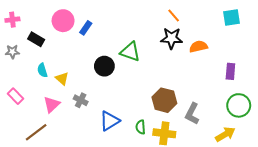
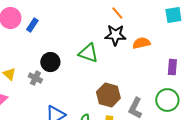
green triangle: (130, 52) -> (88, 53), moved
gray cross: (81, 100) -> (35, 78), moved
green circle: (239, 105) -> (167, 100), moved

